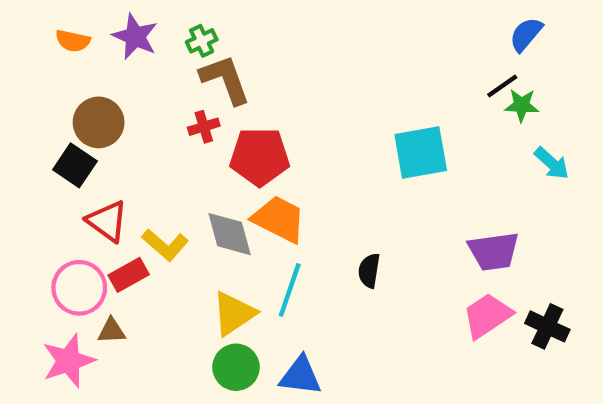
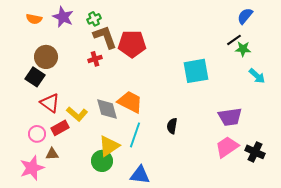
red pentagon: (260, 157) -> (132, 44), moved
pink circle: (79, 288) -> (37, 134), size x0.7
green circle: (236, 367) -> (102, 161), moved

